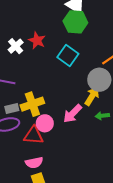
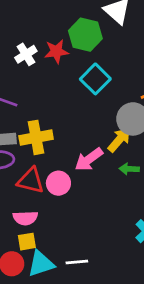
green hexagon: (75, 22) -> (85, 35), moved
red star: (37, 40) -> (56, 51), turned 30
pink circle: (45, 123) -> (58, 183), moved

